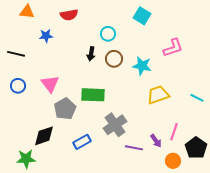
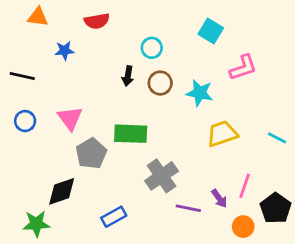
cyan square: (142, 16) -> (211, 31), moved
blue rectangle: (82, 142) -> (114, 217), moved

